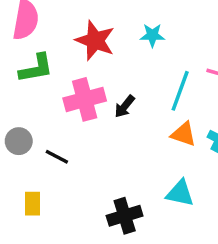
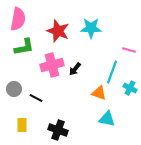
cyan star: (152, 35) -> (91, 28), size x1.5
cyan line: (180, 91) -> (112, 72), moved
orange triangle: (184, 134) -> (99, 93), moved
black cross: (125, 216) -> (58, 130), moved, turned 36

